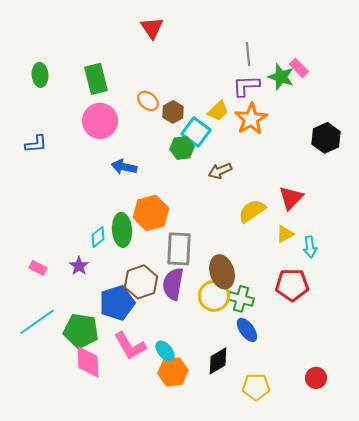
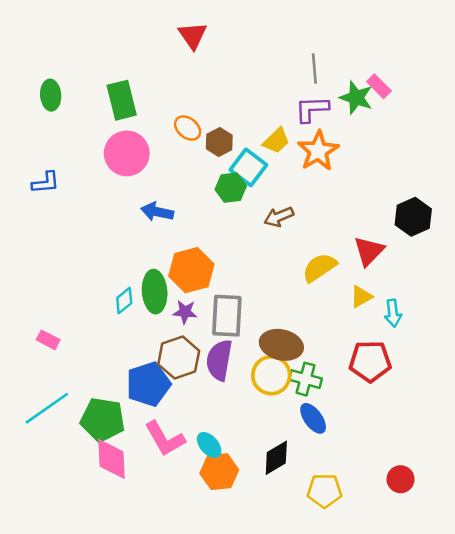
black hexagon: (326, 138) -> (413, 217), moved
purple star: (79, 266) -> (185, 312), moved, turned -30
brown ellipse: (222, 272) -> (281, 345), turned -60

